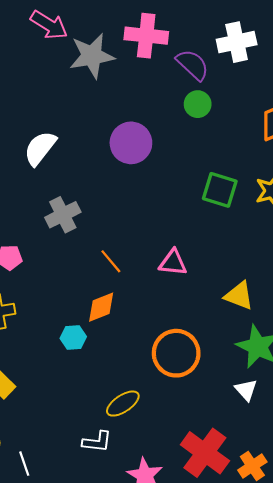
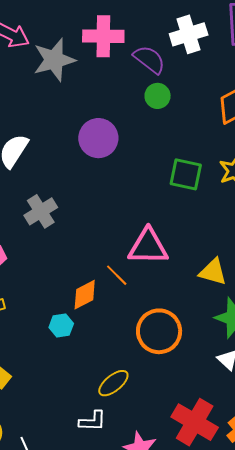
orange line: (111, 261) -> (117, 275), moved
pink triangle: (173, 263) -> (148, 247), size x1.5

